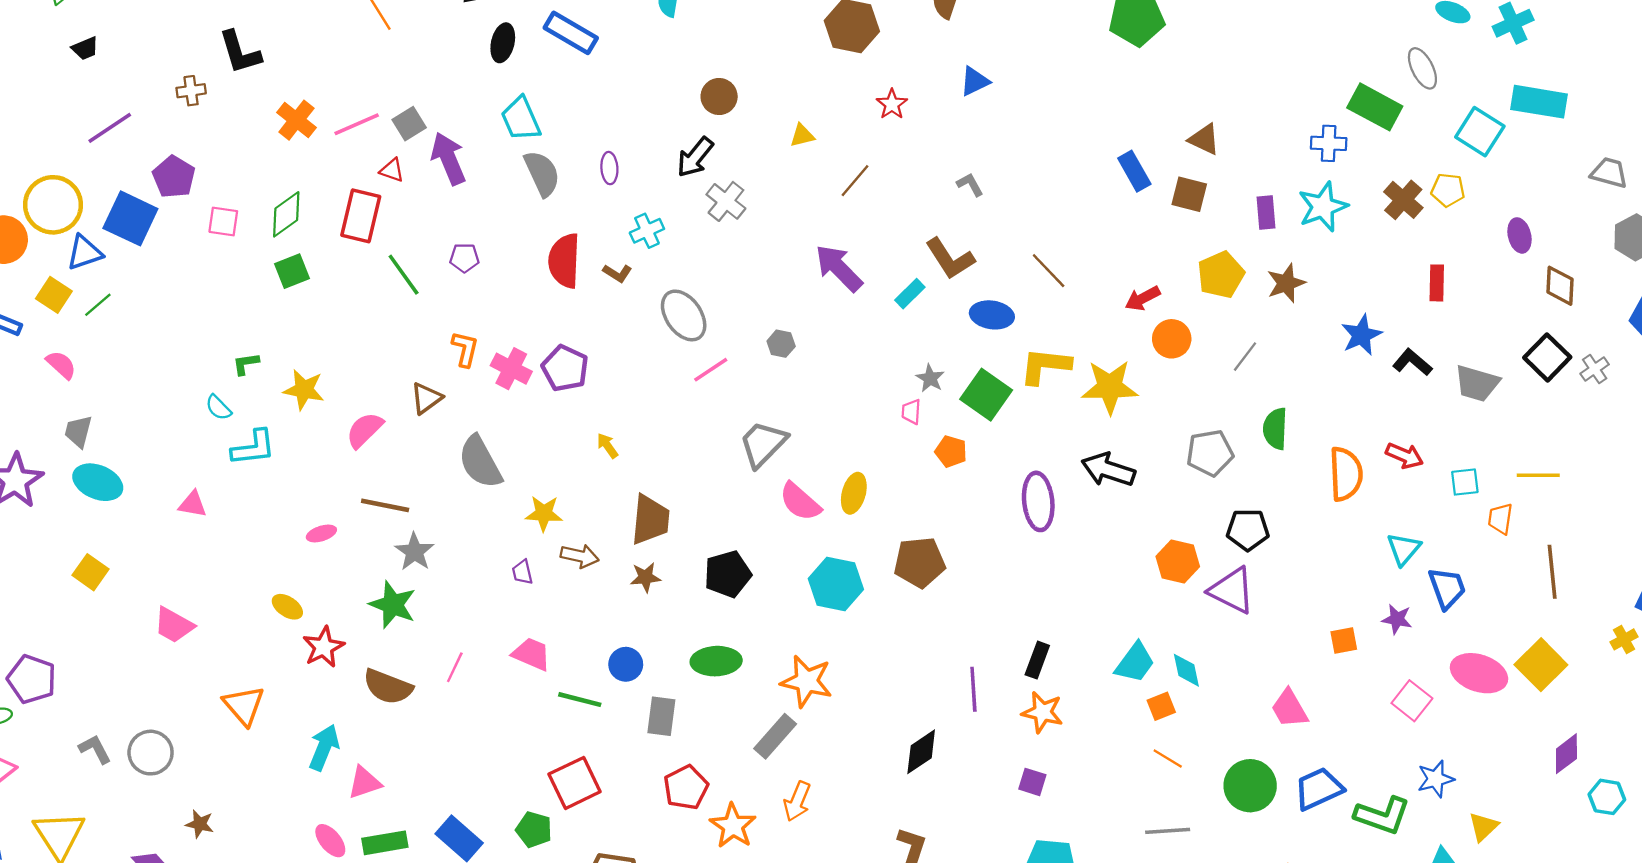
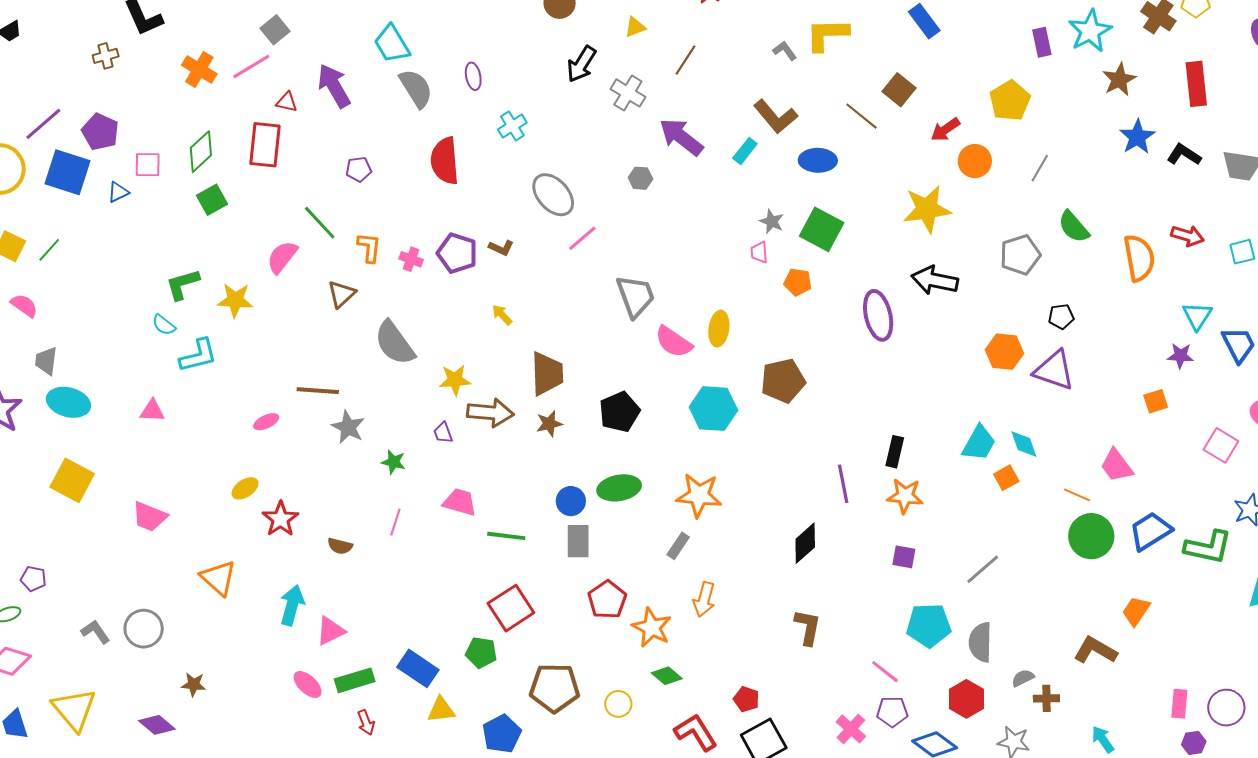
gray square: (409, 124) -> (275, 30), moved
purple line: (110, 128) -> (43, 124), moved
black arrow: (695, 157) -> (581, 64), moved
brown square: (1189, 194) -> (899, 90), moved, turned 32
gray cross: (726, 201) -> (628, 93), moved
blue triangle: (85, 253) -> (118, 192), moved, size x0.7
brown L-shape: (617, 273) -> (501, 248), moved
green line: (404, 275) -> (320, 223), moved
brown star: (1286, 283) -> (1119, 80), moved
red rectangle: (1437, 283) -> (1196, 84), size x1.4
gray hexagon: (781, 344) -> (640, 178), moved
green L-shape: (246, 364) -> (183, 284), size x1.5
yellow L-shape: (1045, 366) -> (827, 34), moved
pink cross: (511, 369) -> (411, 259), size x0.7
green semicircle: (1275, 429) -> (1074, 227), turned -36
pink semicircle: (365, 430) -> (282, 257), moved
gray trapezoid: (763, 444) -> (635, 296), turned 123
black pentagon: (1248, 530) -> (1061, 317), size x0.7
brown arrow: (580, 556) -> (490, 413), size x1.4
yellow square: (90, 572) -> (72, 480), size x1.4
green star: (393, 605) -> (393, 462), moved, size x0.6
yellow ellipse: (287, 607) -> (245, 488), turned -60
purple star: (1397, 619) -> (1180, 356), moved
blue circle: (626, 664) -> (571, 501), moved
purple pentagon: (32, 679) -> (33, 579), size x0.6
brown semicircle: (388, 687) -> (340, 546), size x0.6
gray rectangle: (775, 736) -> (678, 546), size x0.7
orange line: (1168, 759) -> (1077, 495), moved
gray line: (1168, 831) -> (983, 569), moved, turned -30

